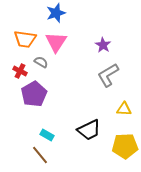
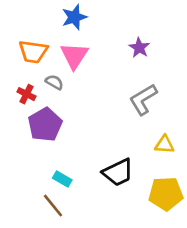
purple star: (103, 45) -> (139, 48), moved

